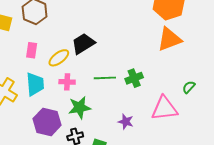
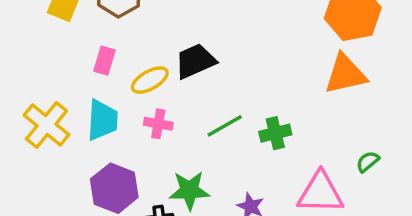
green line: (105, 78) -> (225, 126), turned -35
green star: (79, 108) -> (189, 190), moved

